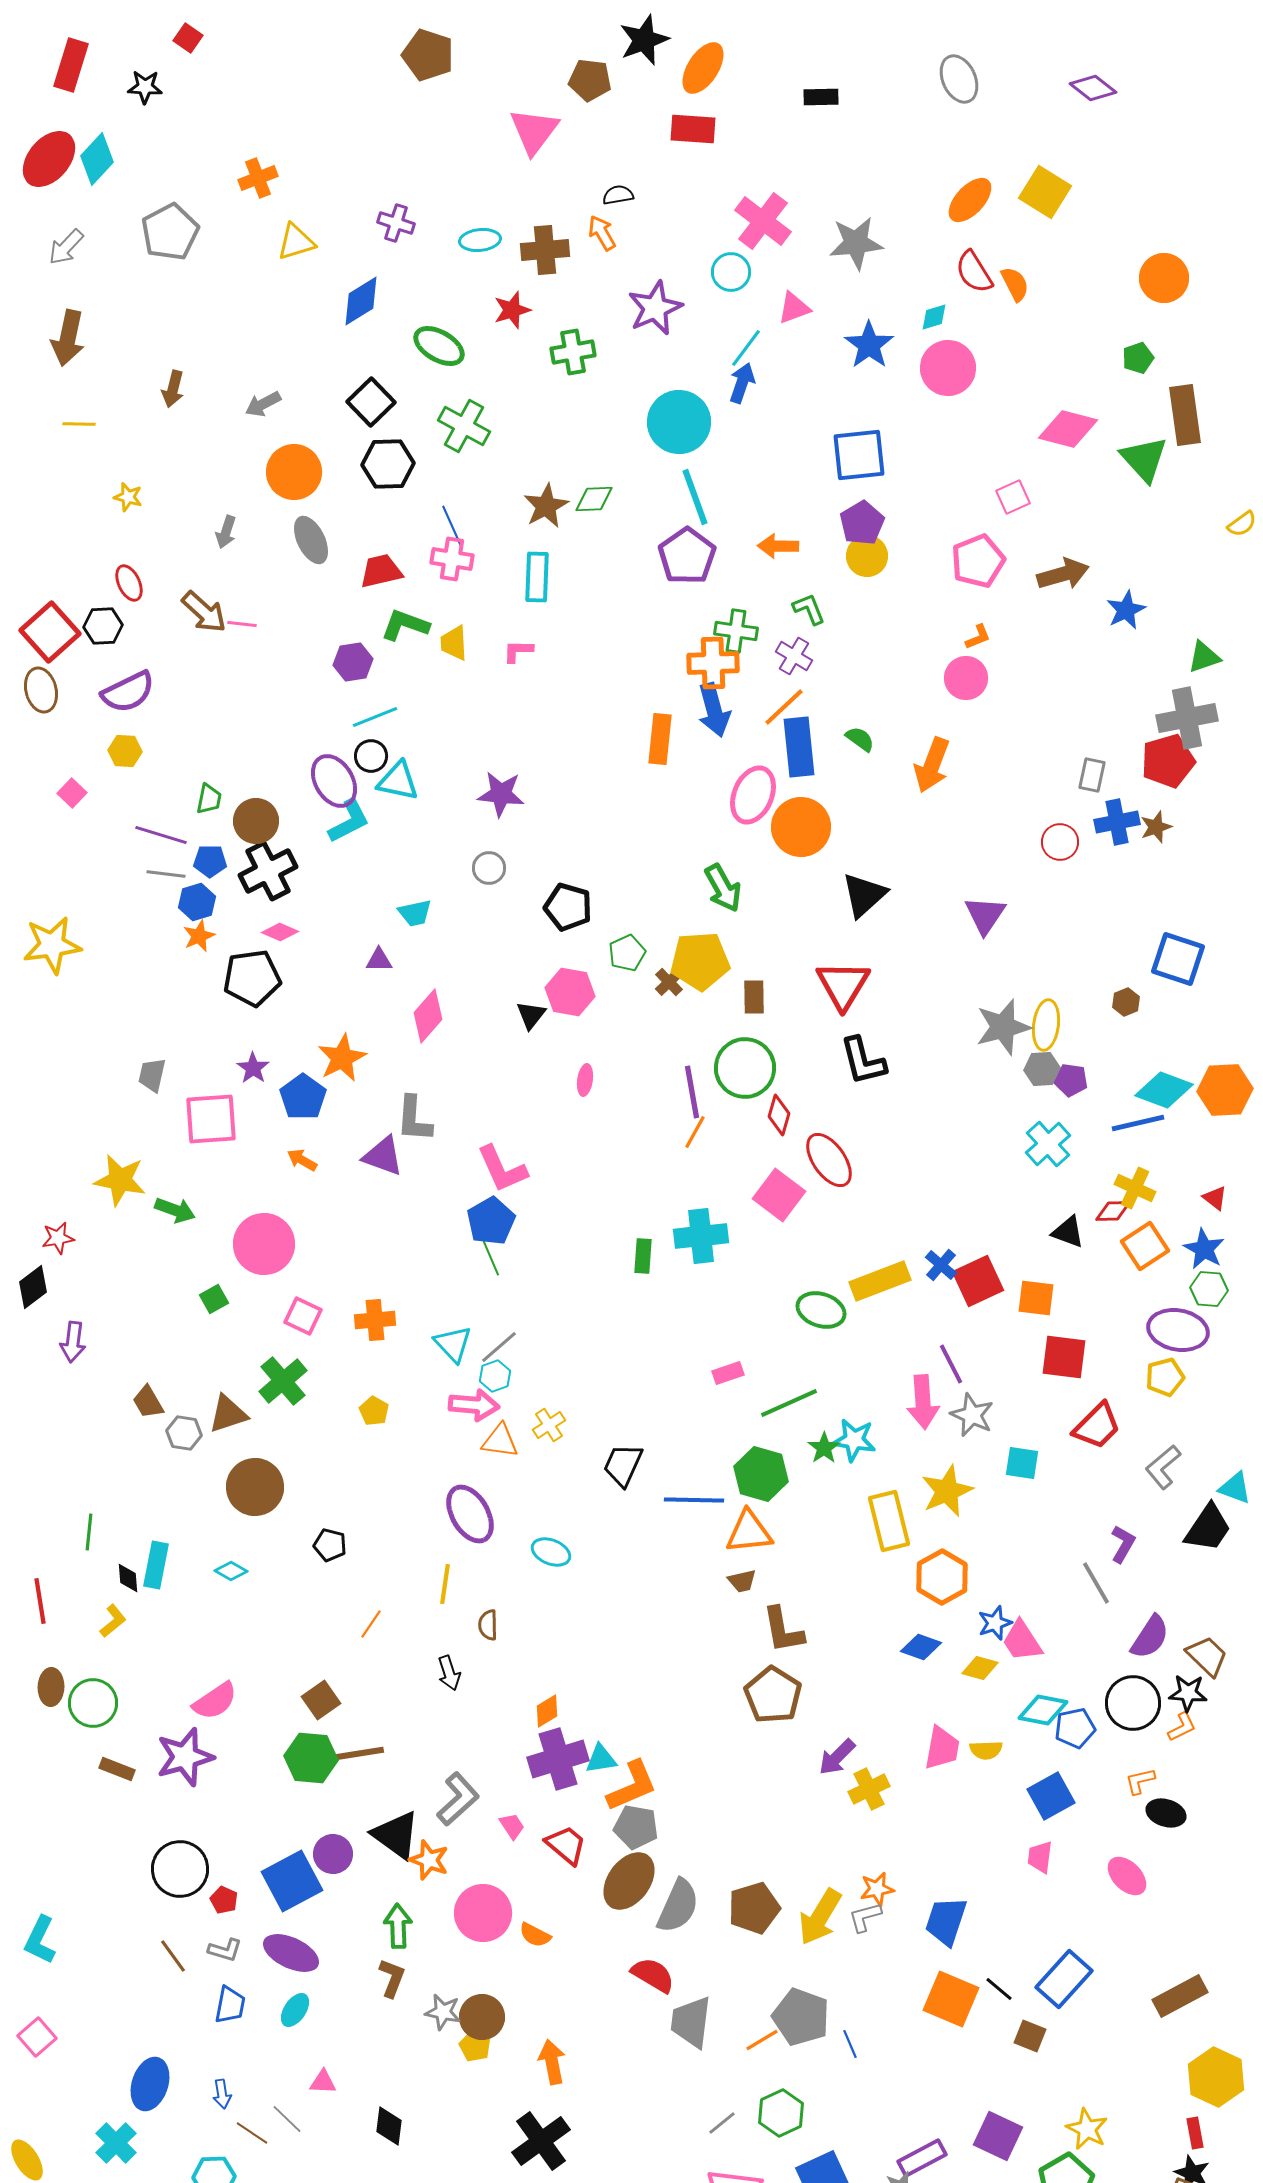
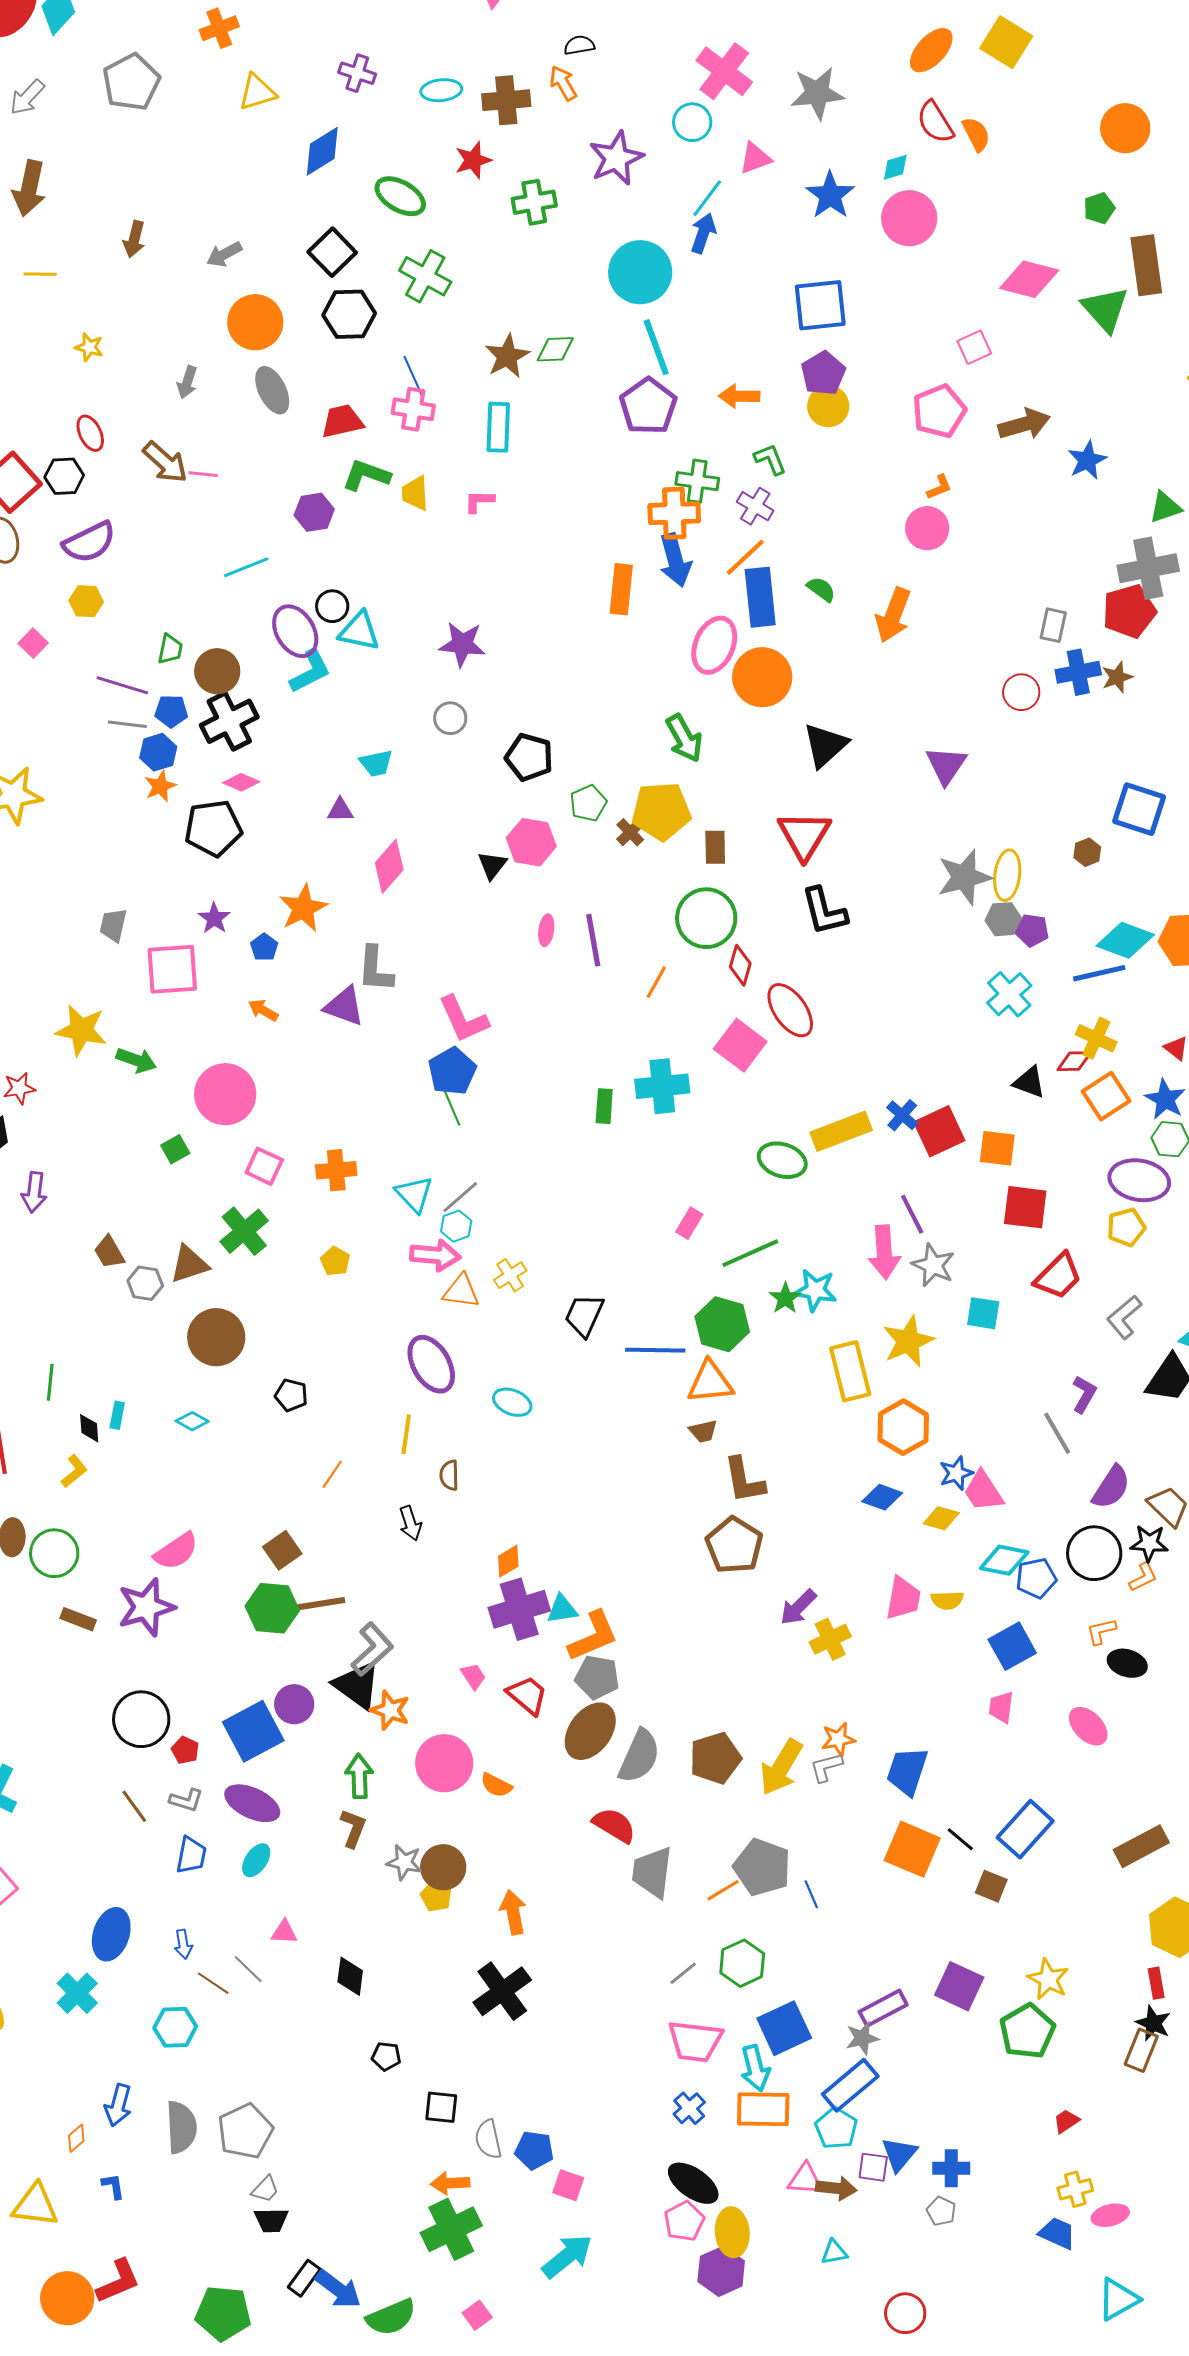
cyan line: (375, 717) -> (246, 567), moved
purple line: (692, 1092) -> (593, 940), moved
blue pentagon: (303, 1097) -> (264, 947), size x0.6
pink rectangle: (728, 1373) -> (689, 1223), turned -40
cyan rectangle: (156, 1565) -> (117, 1415), size x0.6
gray L-shape: (458, 1799) -> (372, 1649), moved

